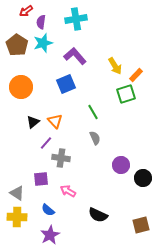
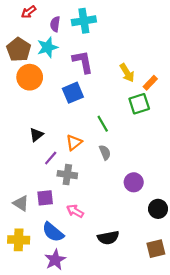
purple semicircle: (41, 22) -> (55, 24), moved
purple L-shape: (75, 56) -> (83, 62), turned 30
orange circle: (21, 87) -> (30, 77), moved
orange triangle: (55, 121) -> (74, 142), moved, turned 35
black circle: (143, 178) -> (158, 209), moved
gray triangle: (17, 193) -> (21, 203), moved
blue semicircle: (48, 210) -> (53, 232), size x1.5
black semicircle: (98, 215) -> (108, 238), turned -36

